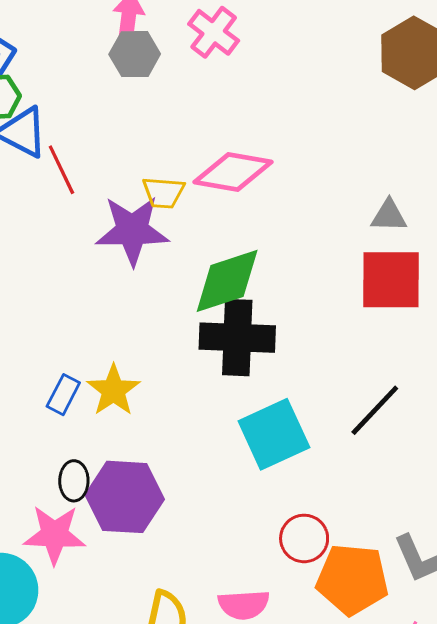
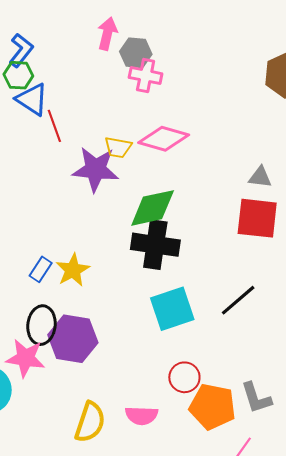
pink cross: (214, 32) -> (146, 76), moved, turned -32
gray hexagon: (135, 54) -> (136, 53), moved
black ellipse: (74, 481) -> (41, 325), size x1.5

